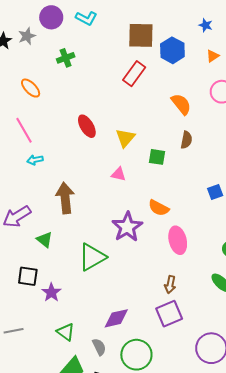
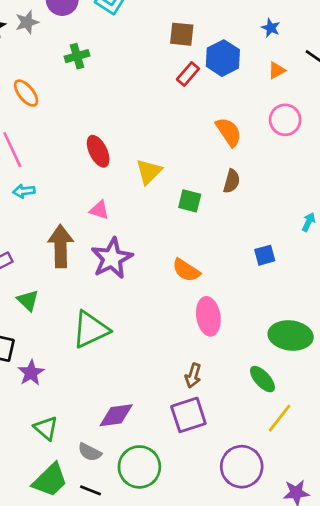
brown square: (141, 35) -> (182, 34), size x0.7
red rectangle: (134, 74) -> (188, 74), moved, size x0.7
pink triangle: (118, 174) -> (99, 210), moved
purple star: (127, 227) -> (112, 258), moved
gray semicircle: (99, 347) -> (90, 452), turned 138

